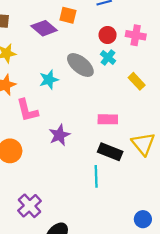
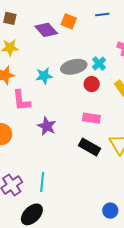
red circle: (108, 35) -> (92, 84), moved
gray ellipse: (80, 65) -> (74, 67), turned -60
purple star: (59, 135) -> (47, 126), turned -30
cyan line: (96, 176) -> (42, 182), moved

